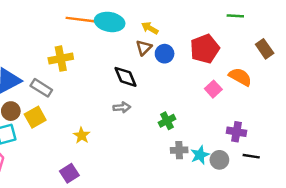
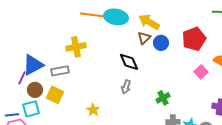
yellow arrow: (150, 28) -> (149, 22), size x1.5
gray rectangle: (41, 88) -> (60, 71), turned -42
gray arrow: (122, 107) -> (126, 87), turned 112
yellow square: (35, 117) -> (55, 95), turned -36

